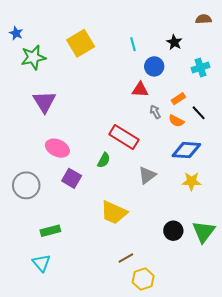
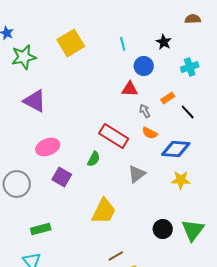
purple triangle: (44, 102) -> (35, 101), turned -30
orange semicircle: (176, 121) -> (150, 133), moved
pink ellipse: (57, 148) -> (48, 147), turned -45
yellow trapezoid: (114, 213) -> (104, 211), turned -88

